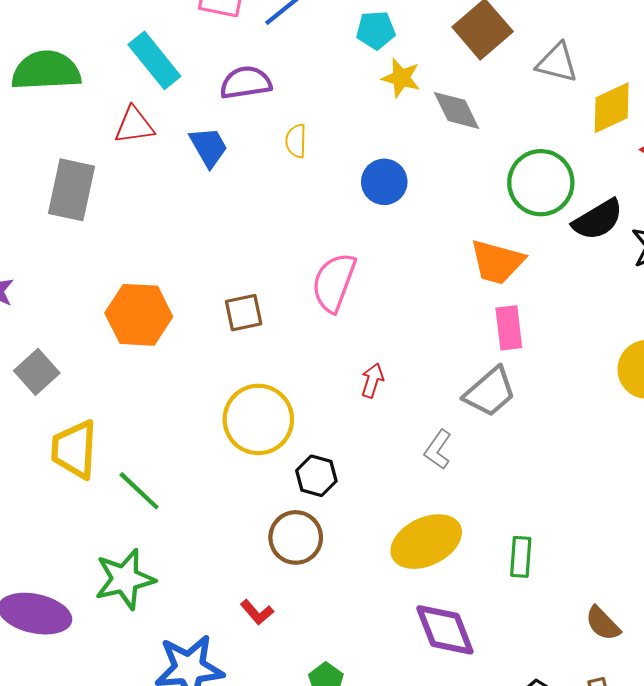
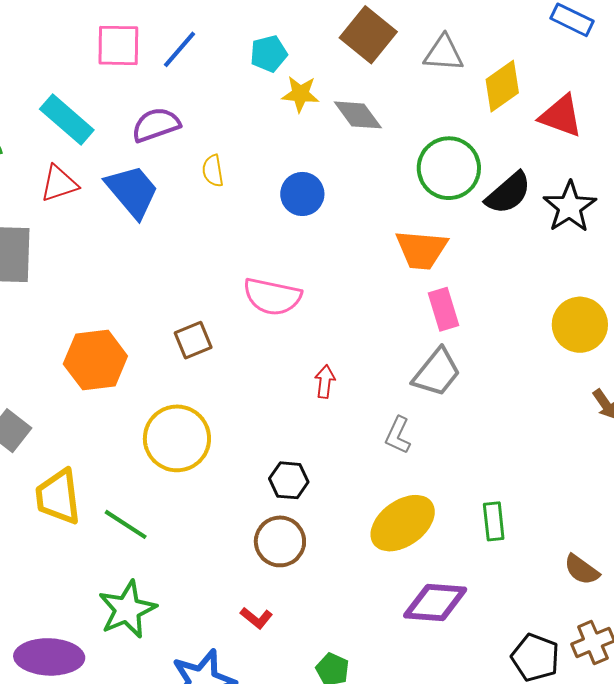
blue trapezoid: (209, 147) -> (132, 191), size x1.4
pink semicircle: (334, 282) -> (272, 297), turned -88
yellow circle: (258, 419) -> (177, 438), moved
purple diamond: (445, 630) -> (435, 603), turned -54

